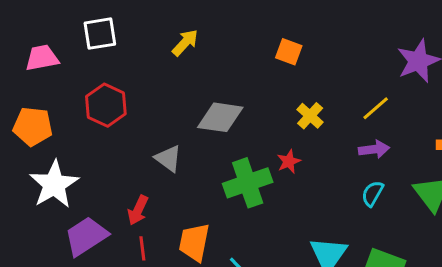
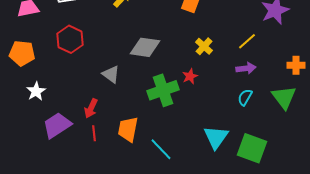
white star: (54, 184) -> (36, 91), size x0.6

